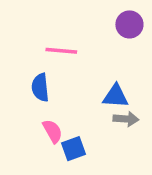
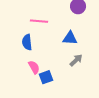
blue triangle: (115, 96) -> (70, 38), moved
gray arrow: (126, 119) -> (76, 60), turned -48

